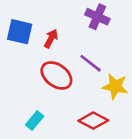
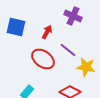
red arrow: (51, 39) -> (47, 32), moved

